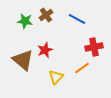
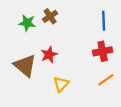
blue line: (77, 19) -> (104, 21), moved, turned 60
orange line: (82, 68) -> (106, 80), moved

